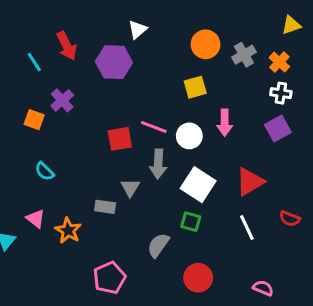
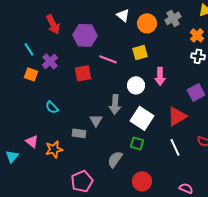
white triangle: (138, 30) -> (123, 15), moved, turned -40
gray cross: (244, 55) -> (173, 18), moved
cyan line: (34, 62) -> (29, 49), moved
pink line: (154, 127) -> (108, 59), moved
purple square: (278, 129) -> (196, 92), moved
red square: (120, 139) -> (83, 73), moved
cyan semicircle: (44, 171) -> (52, 107), moved
orange star: (68, 230) -> (54, 149), turned 30

